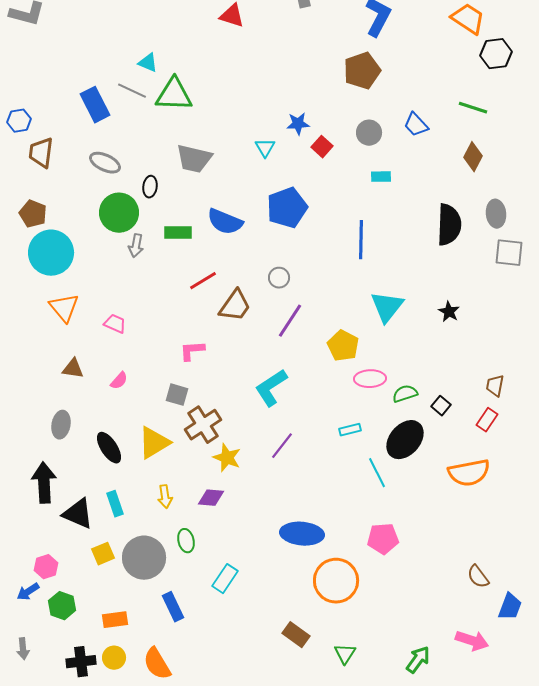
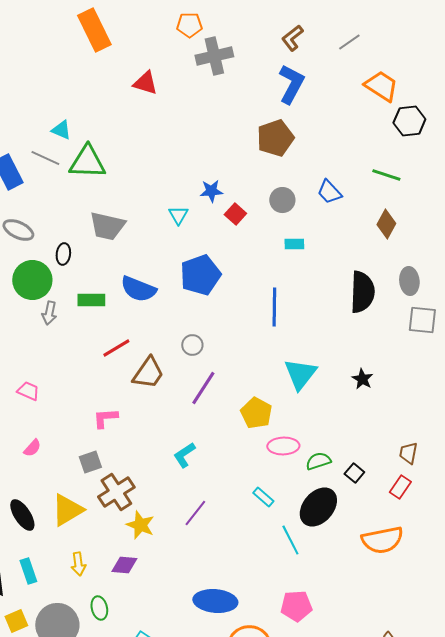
cyan L-shape: (271, 388) -> (184, 455), size x0.7
gray square: (177, 395) -> (90, 462), turned -35
cyan rectangle: (350, 430) -> (263, 497), turned 55

